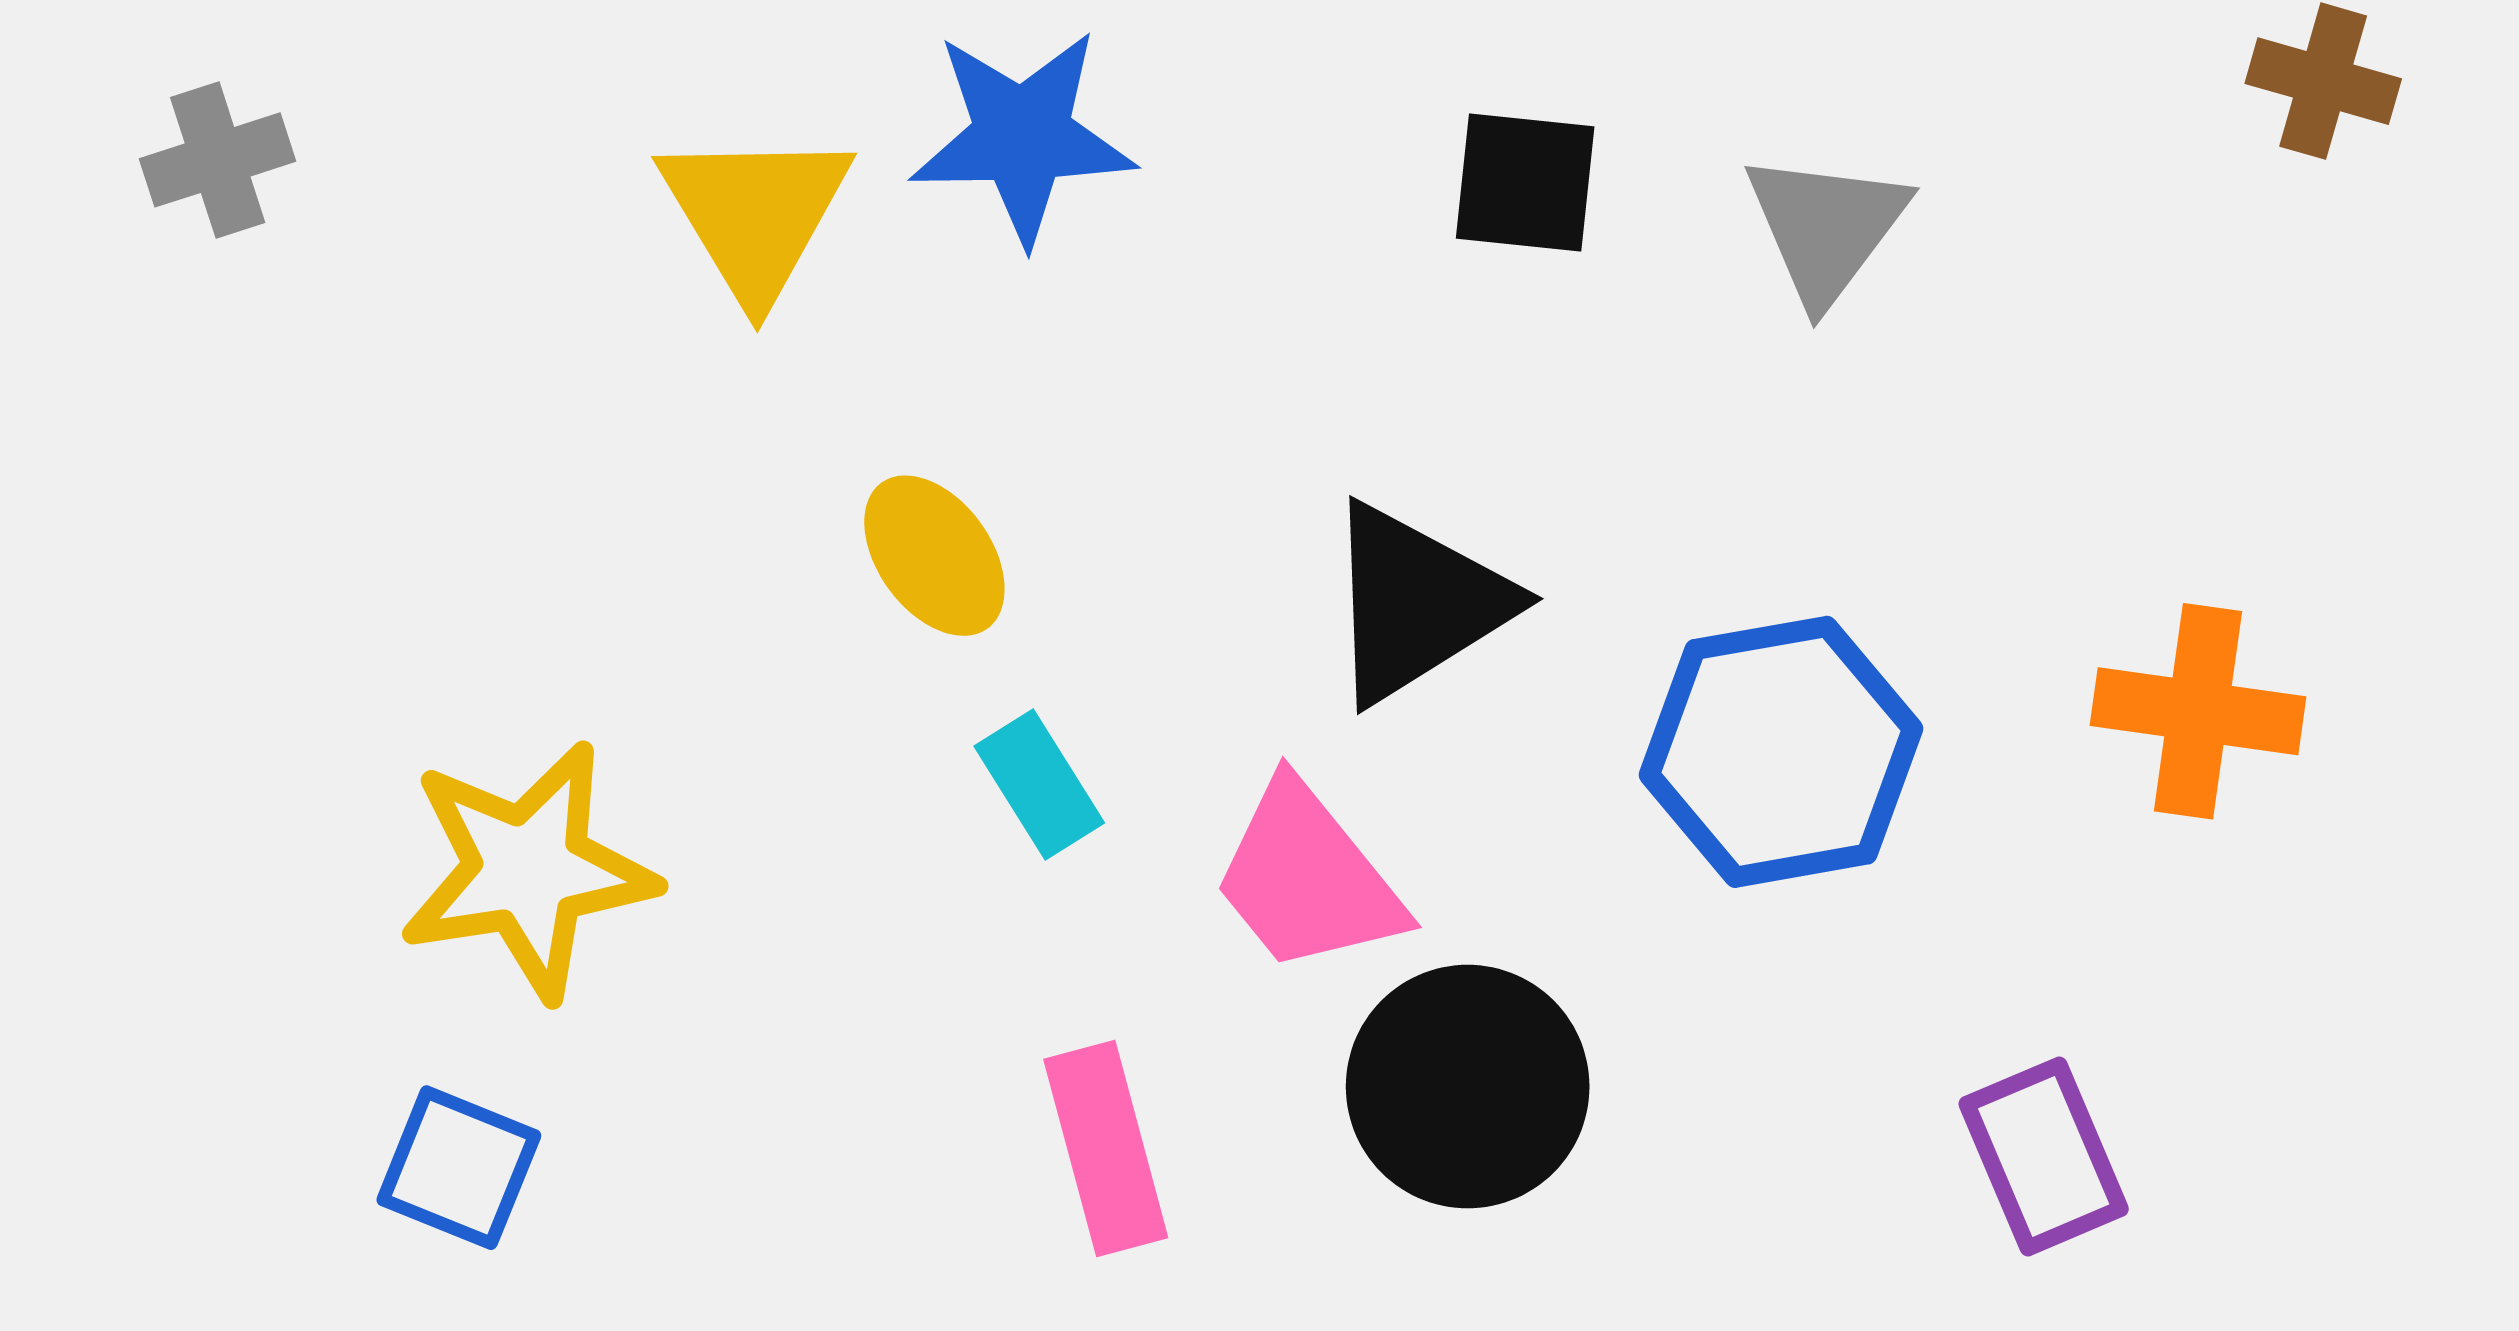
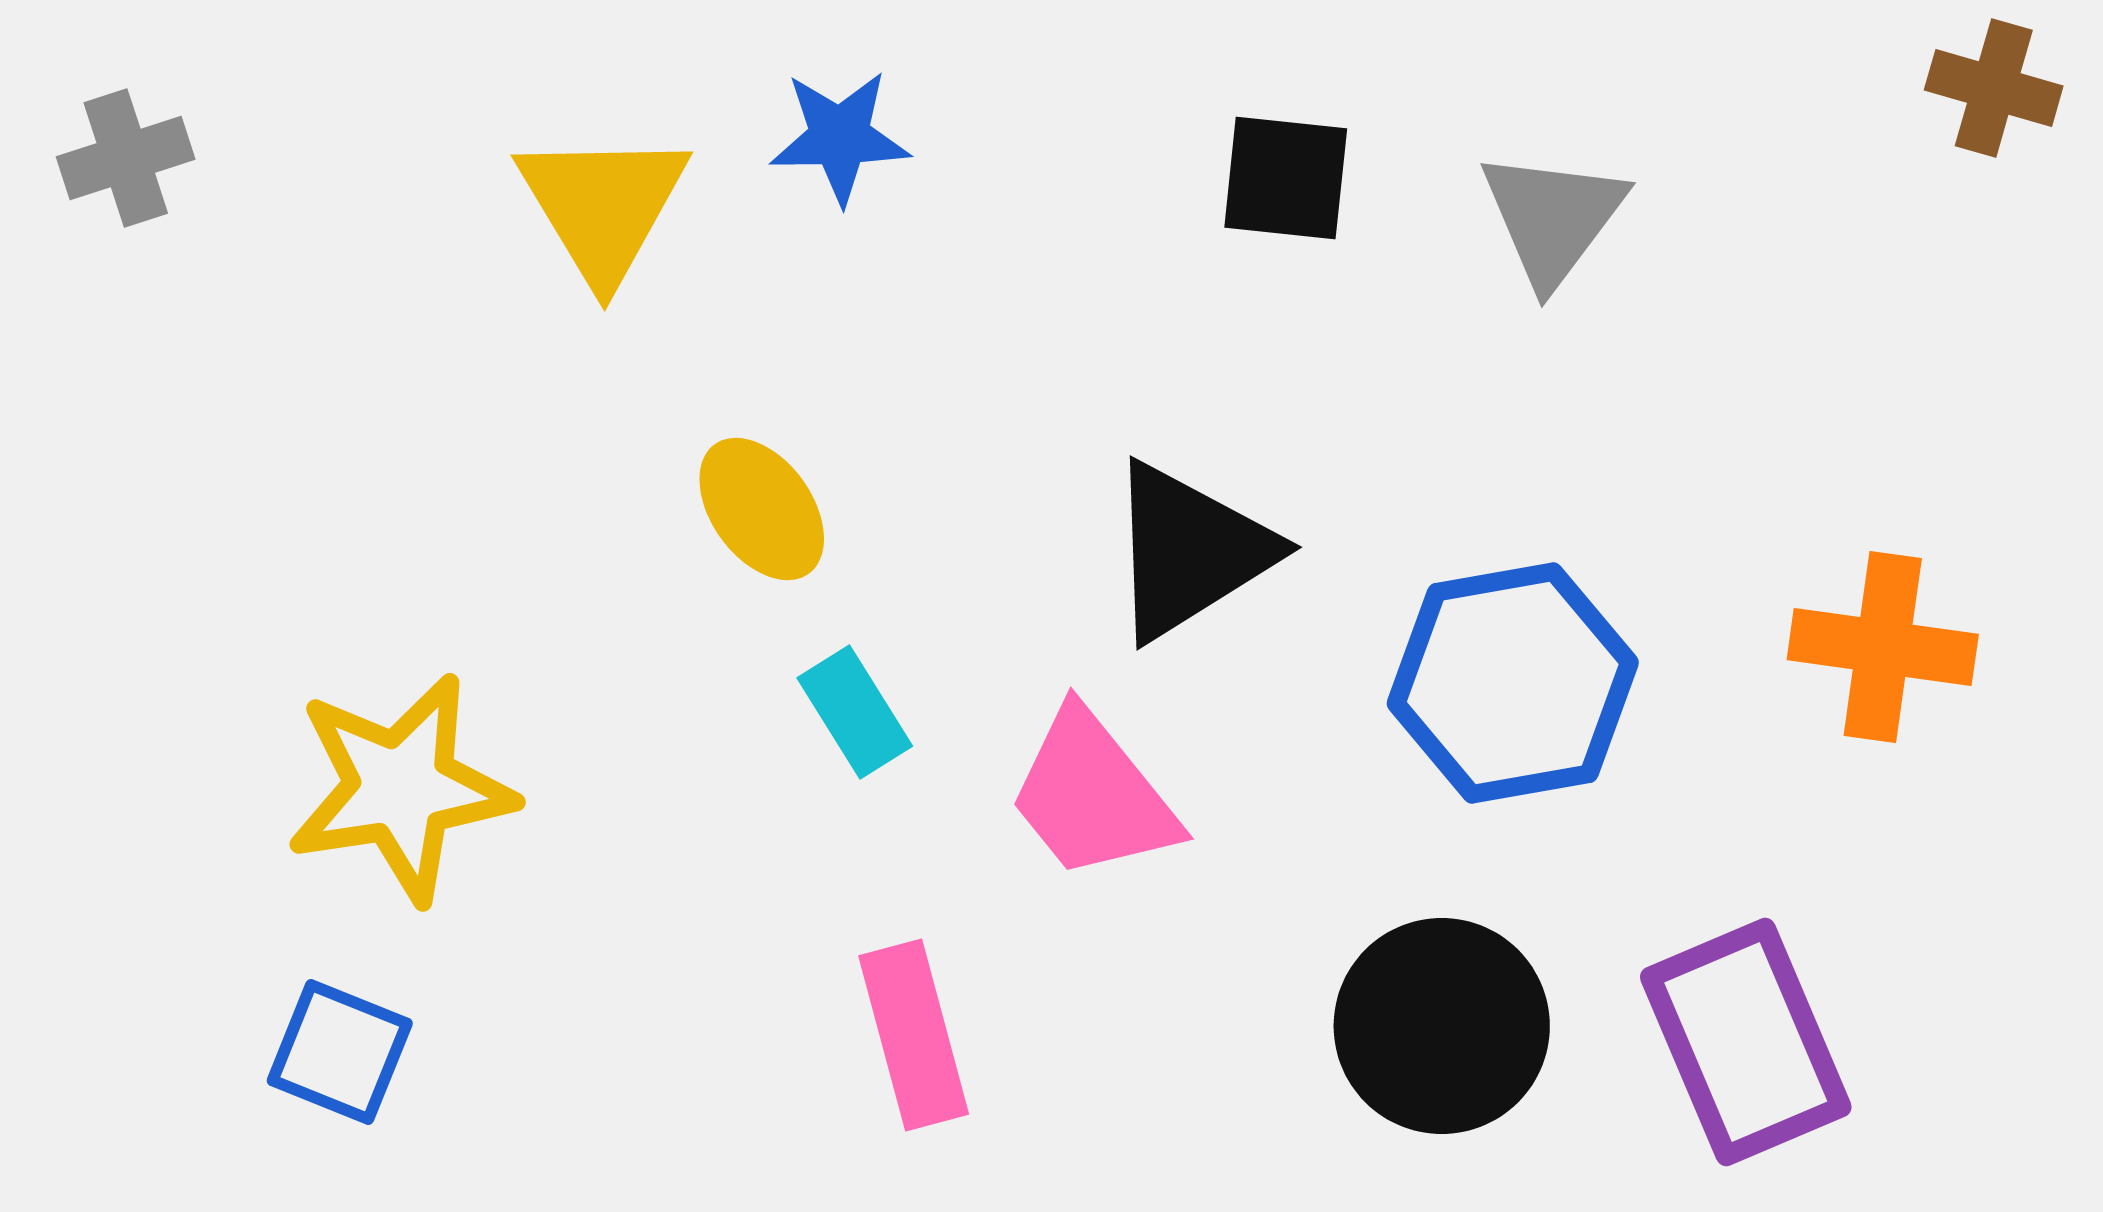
blue star: (1022, 136) -> (840, 137), size x0.7
black circle: (1468, 1087) -> (1442, 1026), moved
purple rectangle: (2044, 1156) -> (1746, 1042), size x1.4

